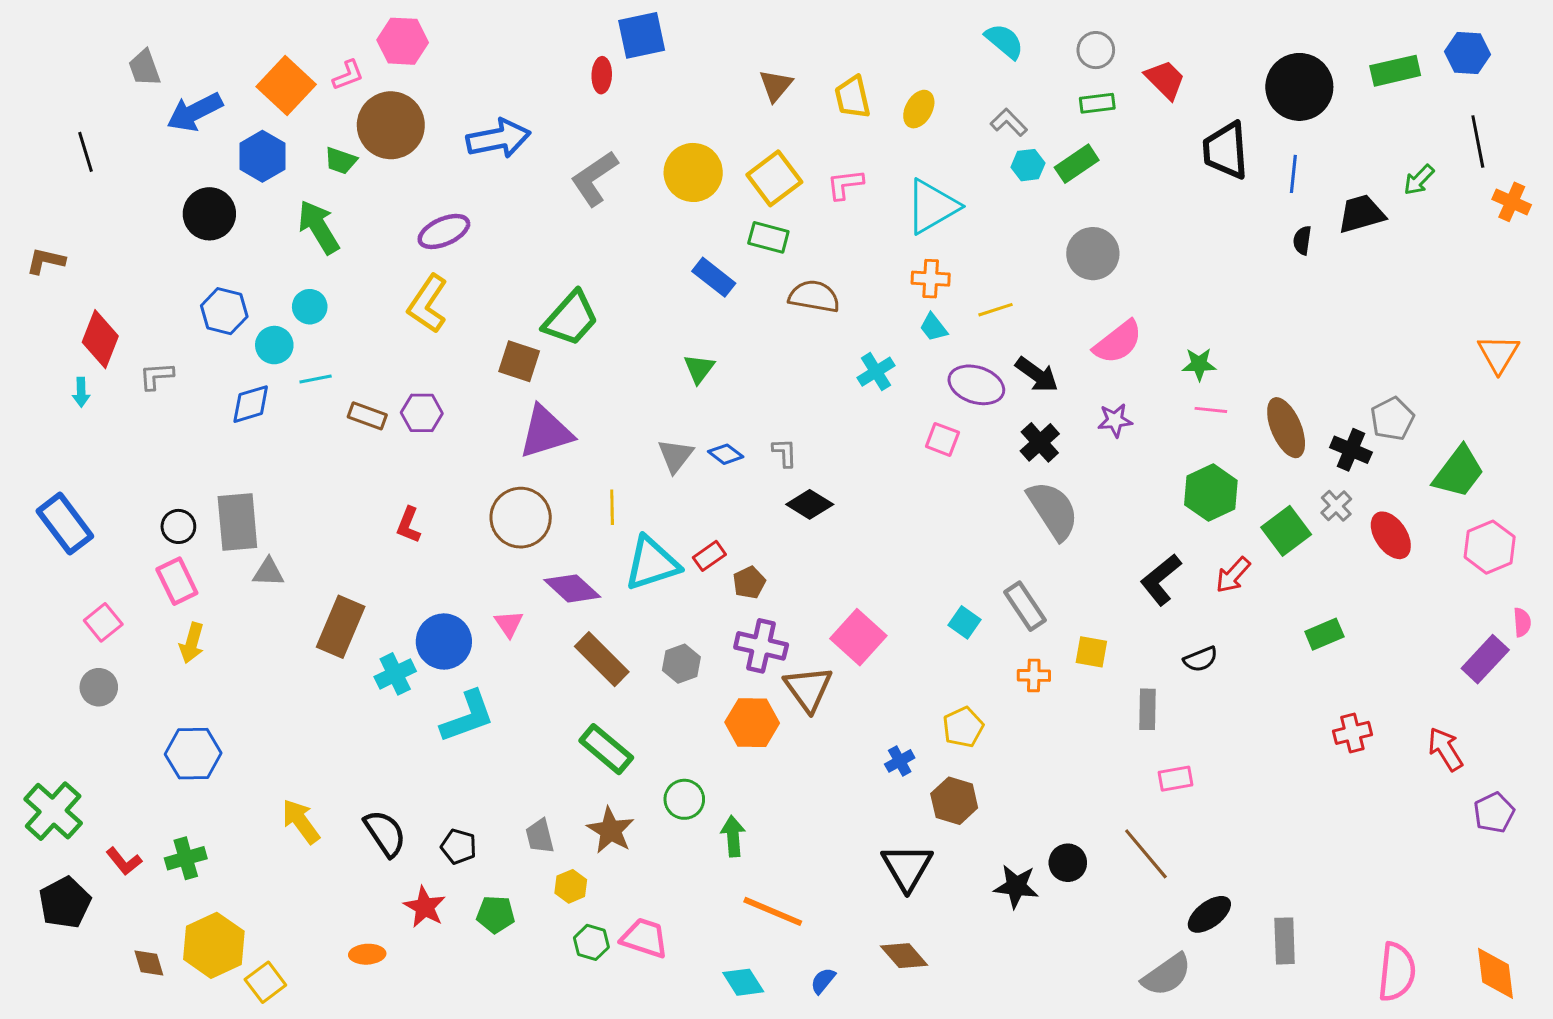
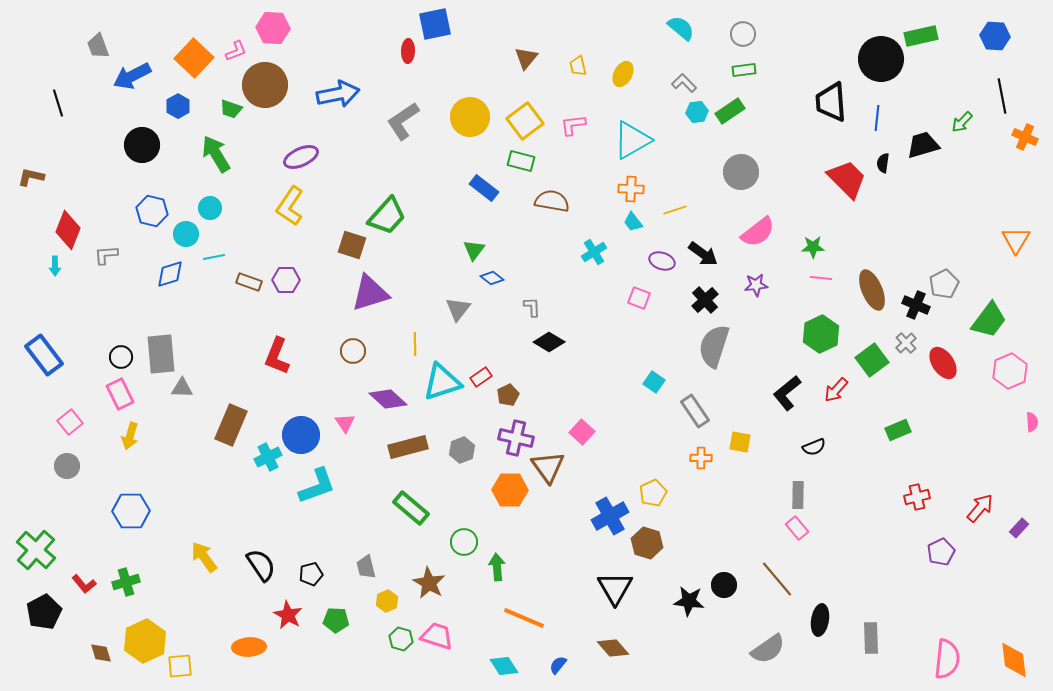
green rectangle: (1395, 71) -> (921, 36), moved
red trapezoid: (1165, 80) -> (847, 179), moved, size x1.4
yellow trapezoid: (852, 97) -> (578, 66), size x0.7
blue hexagon: (262, 156) -> (178, 106), size x0.7
purple ellipse: (976, 385) -> (662, 261), size x0.7
blue diamond: (726, 454) -> (492, 278), moved
gray semicircle: (1053, 510) -> (714, 346), turned -129
brown circle: (521, 518) -> (353, 351), size x0.6
red L-shape: (409, 525) -> (277, 356), size x1.5
cyan square: (965, 622) -> (654, 382), moved
pink square: (858, 637) -> (582, 432), size x0.7
brown rectangle: (602, 659) -> (408, 447), turned -60
purple rectangle: (1485, 659) -> (1019, 528), moved, size x0.6
gray rectangle: (1147, 709) -> (798, 495), moved
red arrow: (1445, 749) -> (980, 508), turned 72
blue cross: (900, 761) -> (610, 516), size x1.8
pink rectangle: (1175, 779) -> (797, 528), turned 60
purple pentagon: (1494, 813) -> (941, 552), moved
brown star: (611, 830) -> (429, 583), moved
black pentagon: (459, 847) -> (311, 574), turned -30
black ellipse: (1209, 914) -> (820, 620), turned -44
orange ellipse: (367, 954) -> (249, 647), size x1.4
gray semicircle: (1167, 975) -> (768, 649), moved
yellow square: (265, 982) -> (180, 666), turned 32

